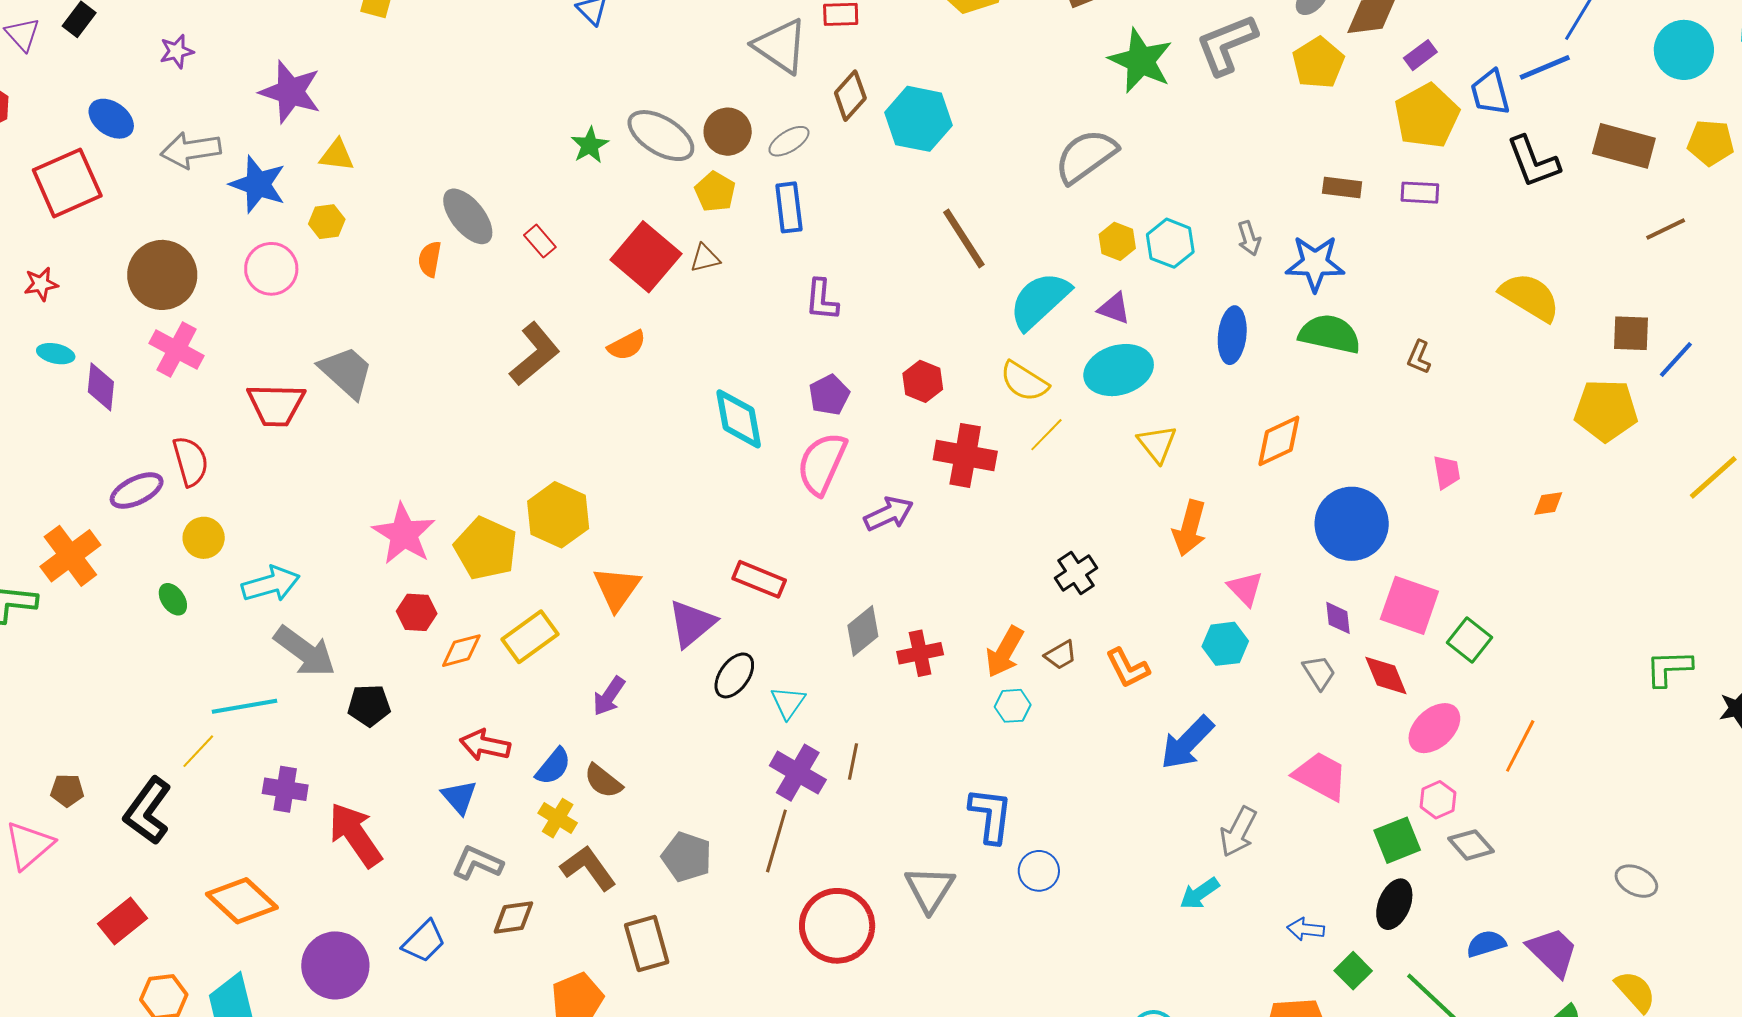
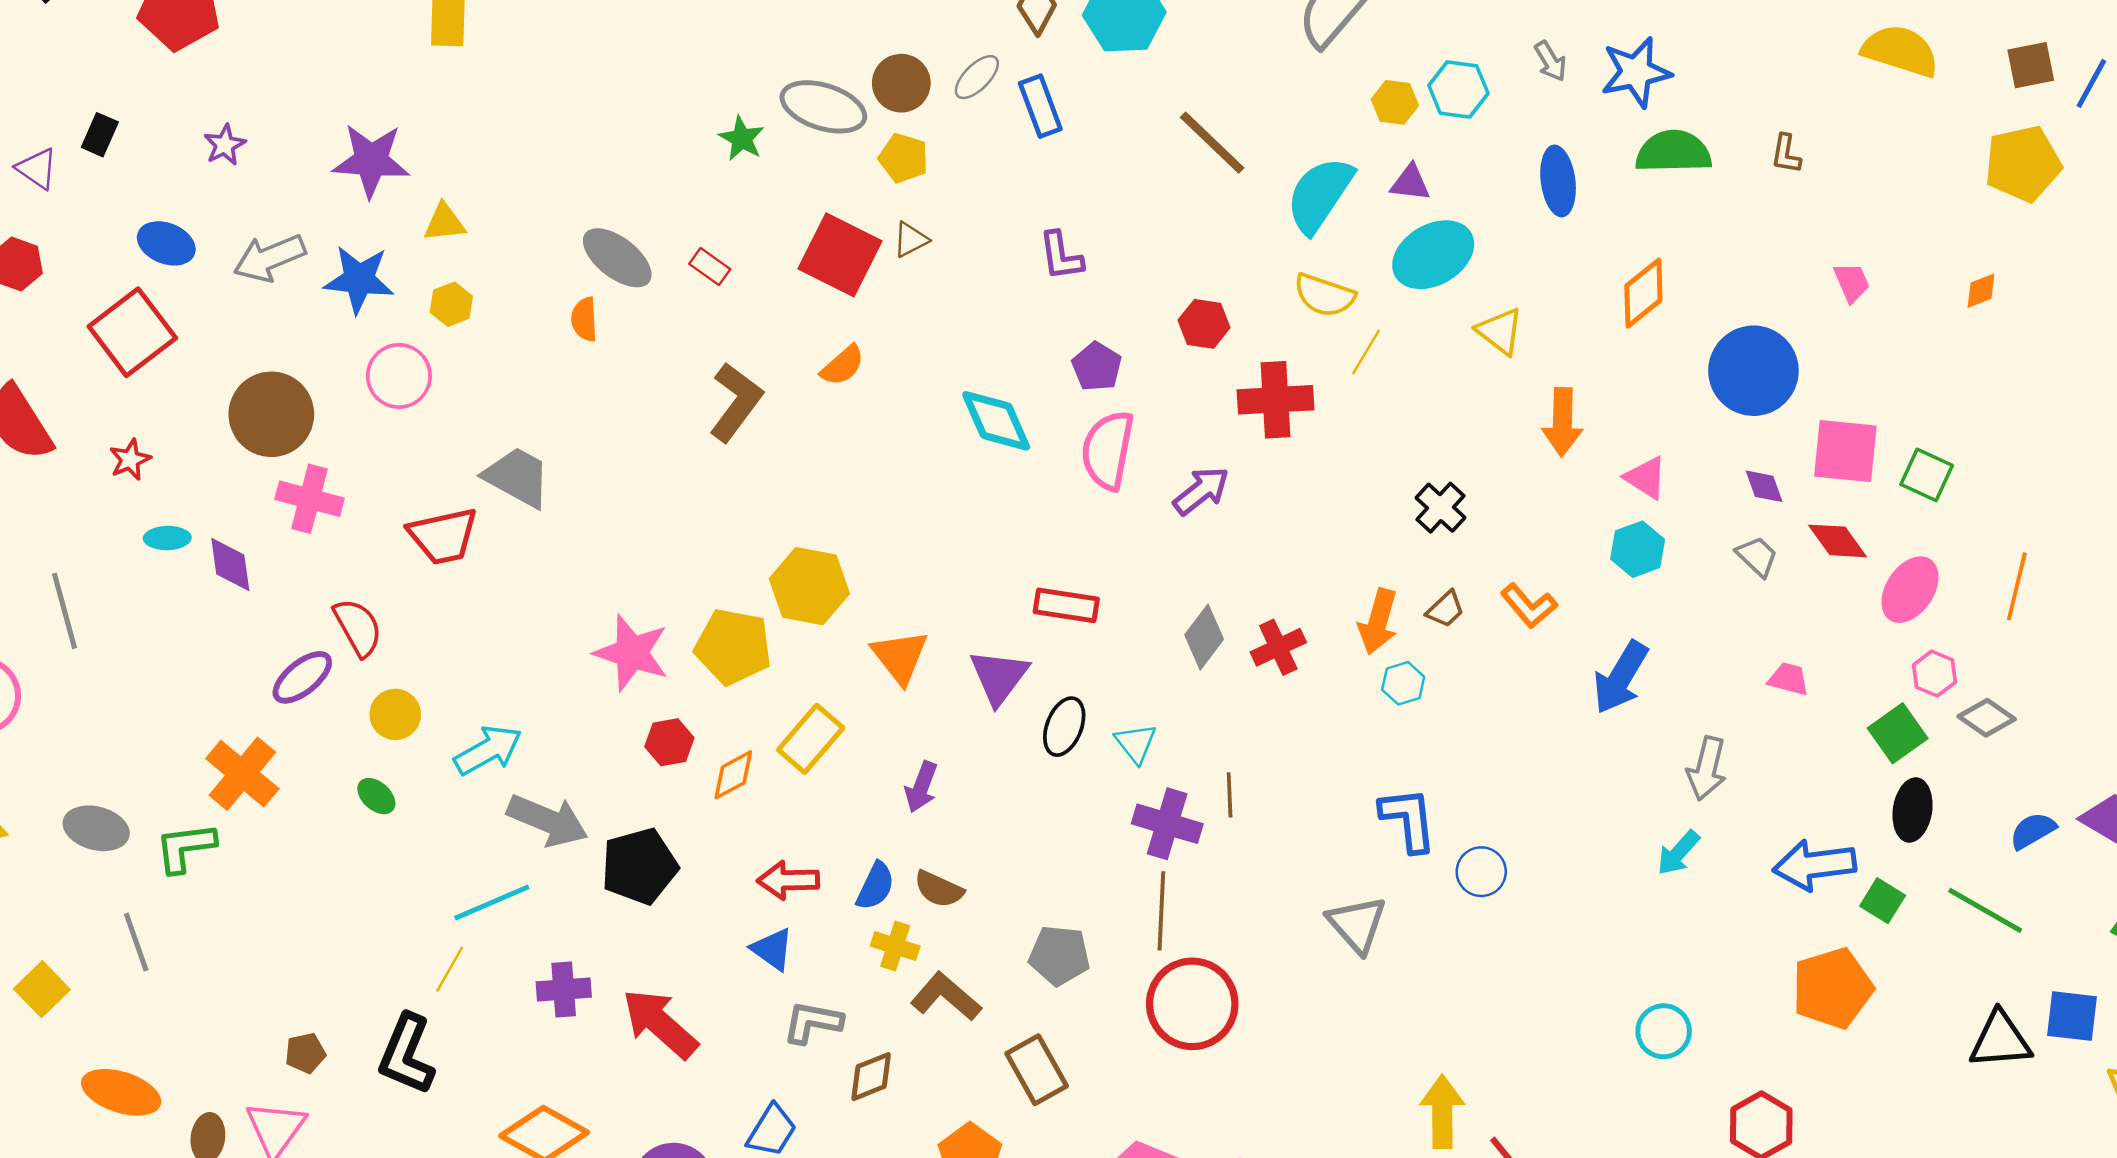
blue rectangle: (789, 207) -> (1040, 106), moved
black pentagon: (369, 705) -> (639, 866), size x1.5
pink trapezoid: (1321, 776) -> (1789, 679), size x0.6
red circle: (837, 926) -> (1192, 1004), moved
blue arrow: (1306, 929) -> (1814, 865), size x1.8

